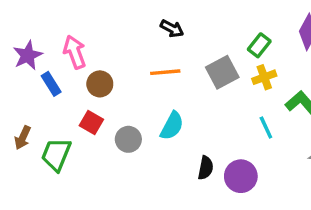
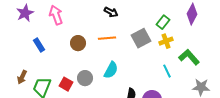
pink arrow: (75, 52) -> (56, 15), moved
purple star: (28, 55) -> (25, 13), moved
brown circle: (100, 84) -> (78, 43), moved
red square: (91, 123) -> (66, 84), moved

